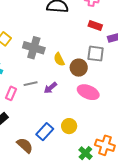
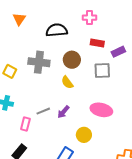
gray cross: (34, 48) -> (39, 62), moved
brown circle: (79, 68) -> (72, 60), moved
yellow circle: (69, 126) -> (84, 135), moved

